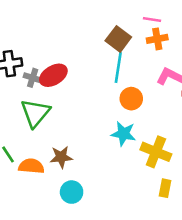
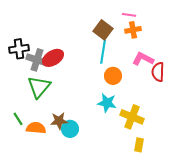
gray cross: (33, 78) -> (37, 60), size x1.5
cyan circle: (72, 192) -> (70, 129), moved

